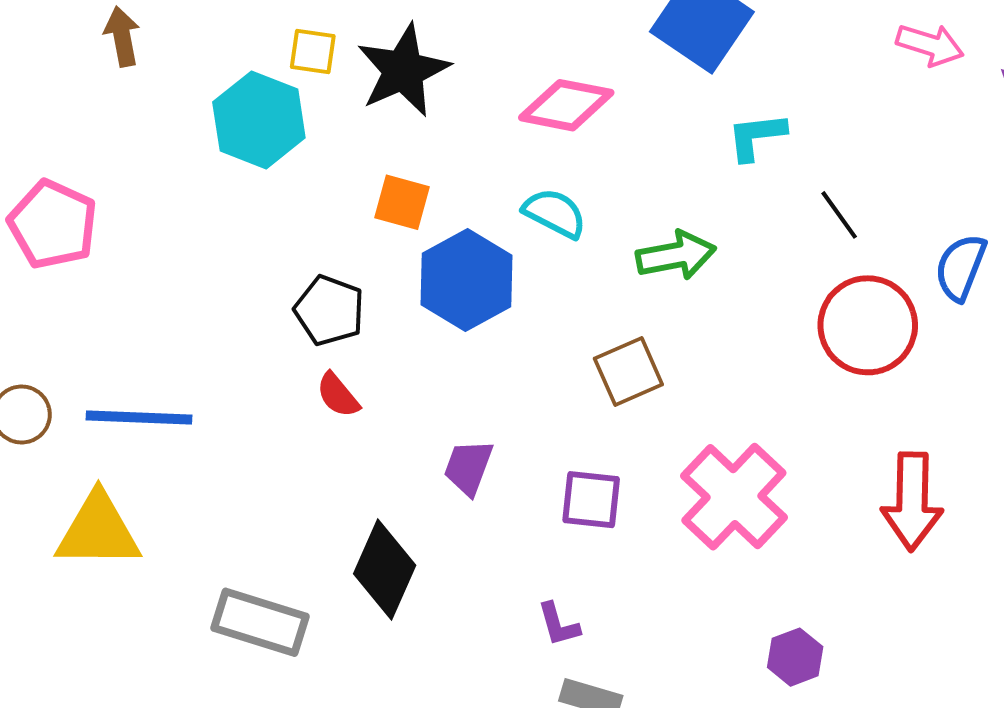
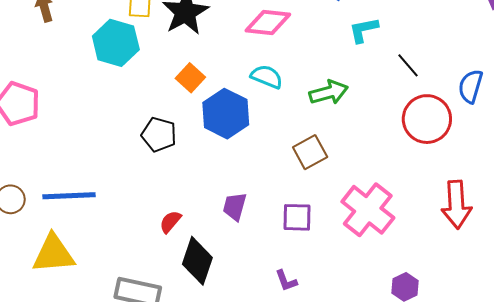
orange square: (402, 202) -> (190, 78), turned 32
red semicircle: (338, 395) -> (170, 222), moved, turned 85

